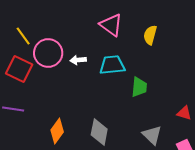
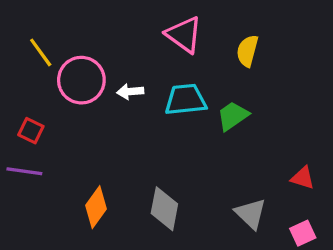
red square: (19, 69) -> (31, 131), moved, size x0.6
green trapezoid: (139, 87) -> (233, 116), moved, turned -130

